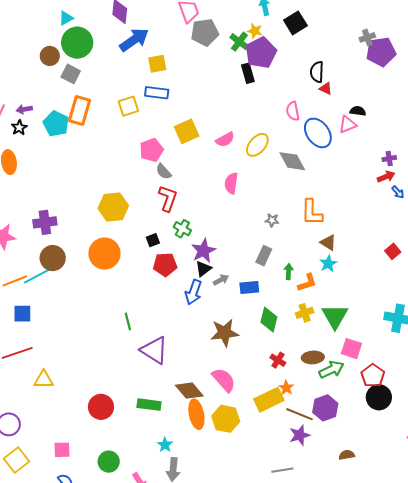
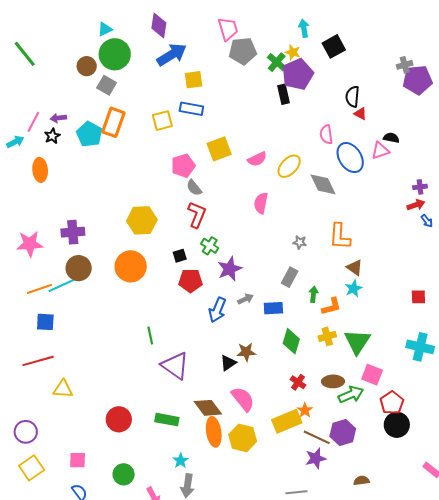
red square: (393, 251) -> (418, 297), moved, turned 35
black triangle: (203, 269) -> (228, 363), moved
brown star: (225, 333) -> (246, 352), size x0.7

